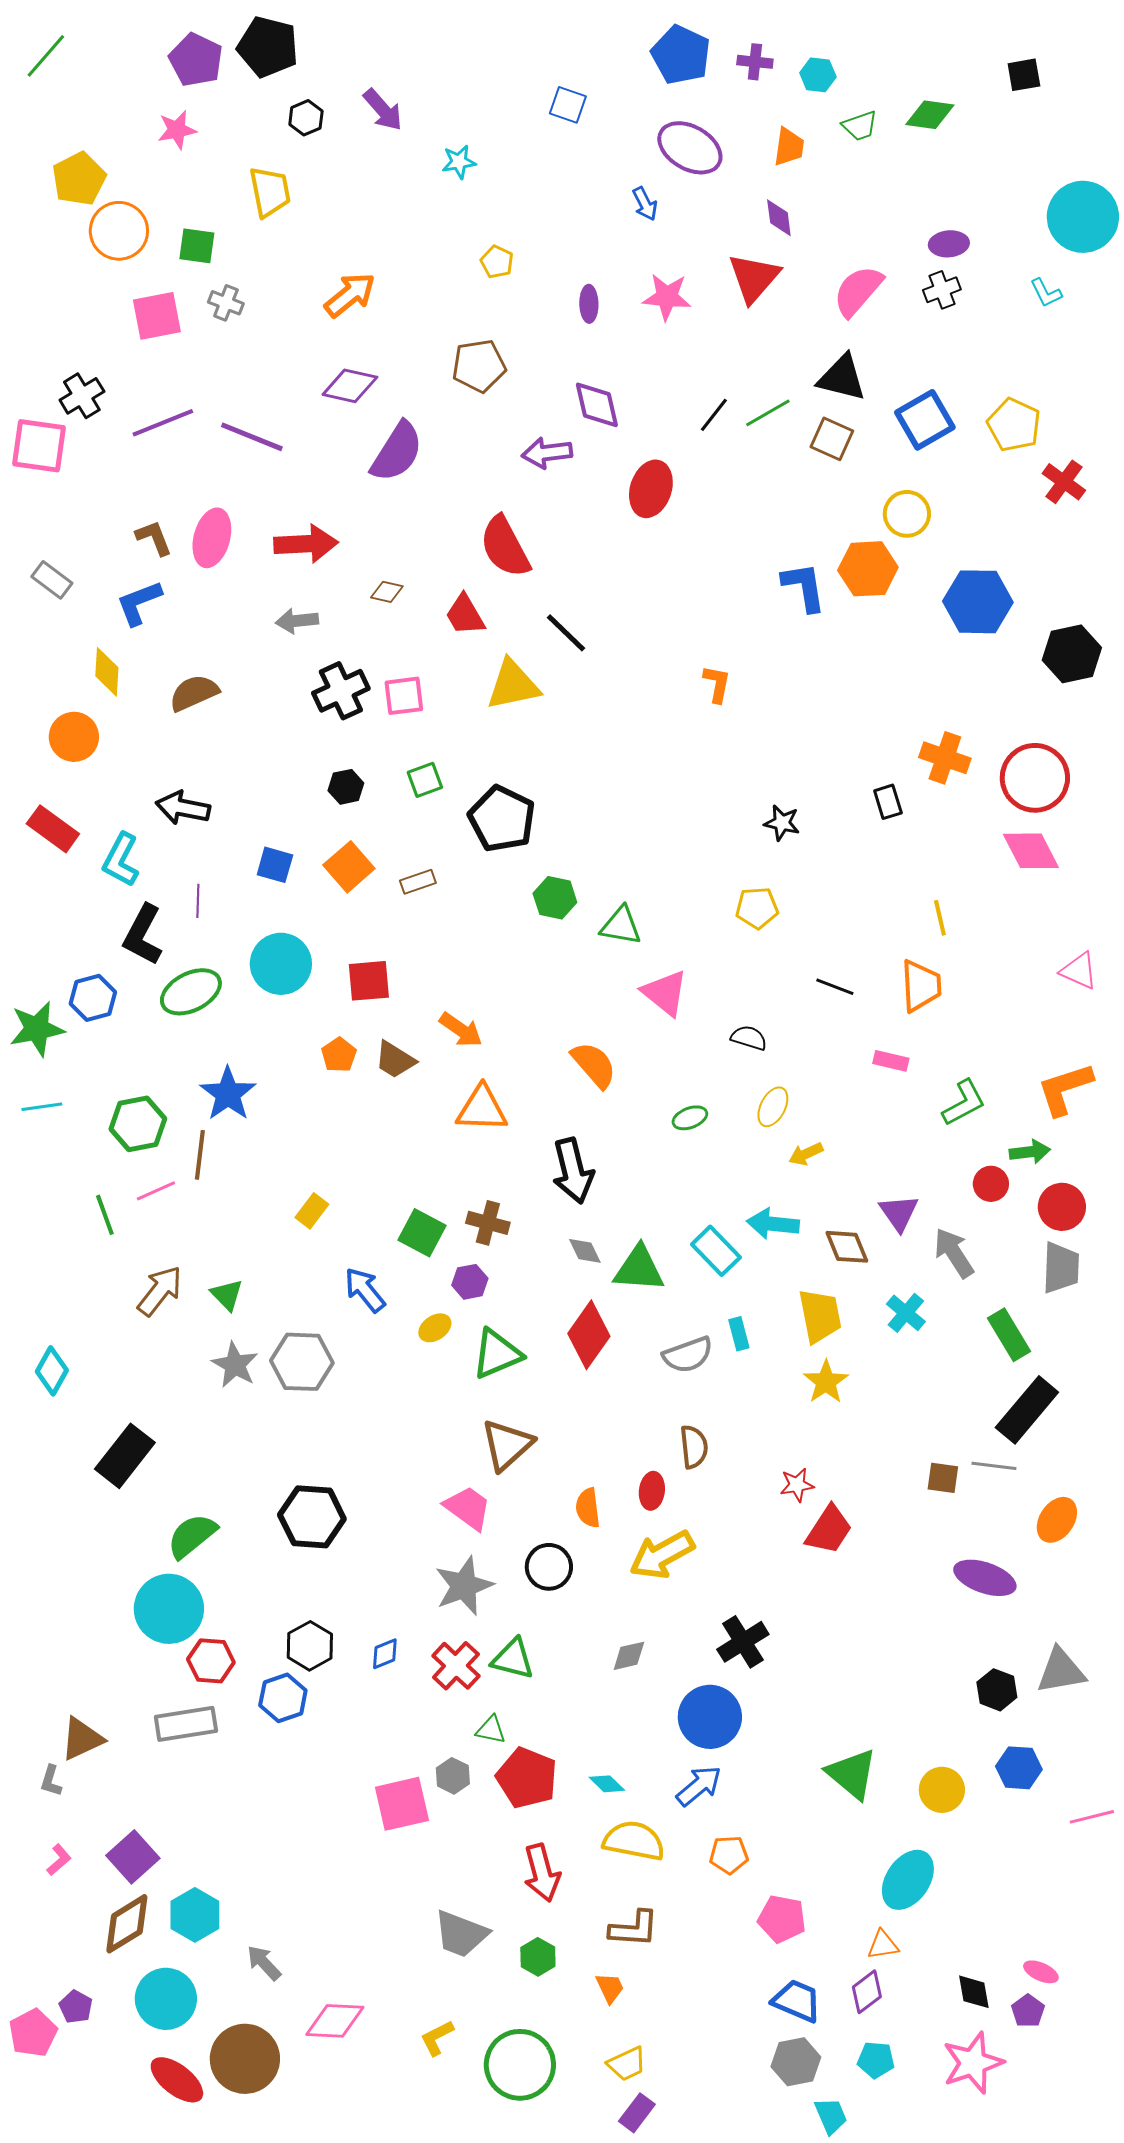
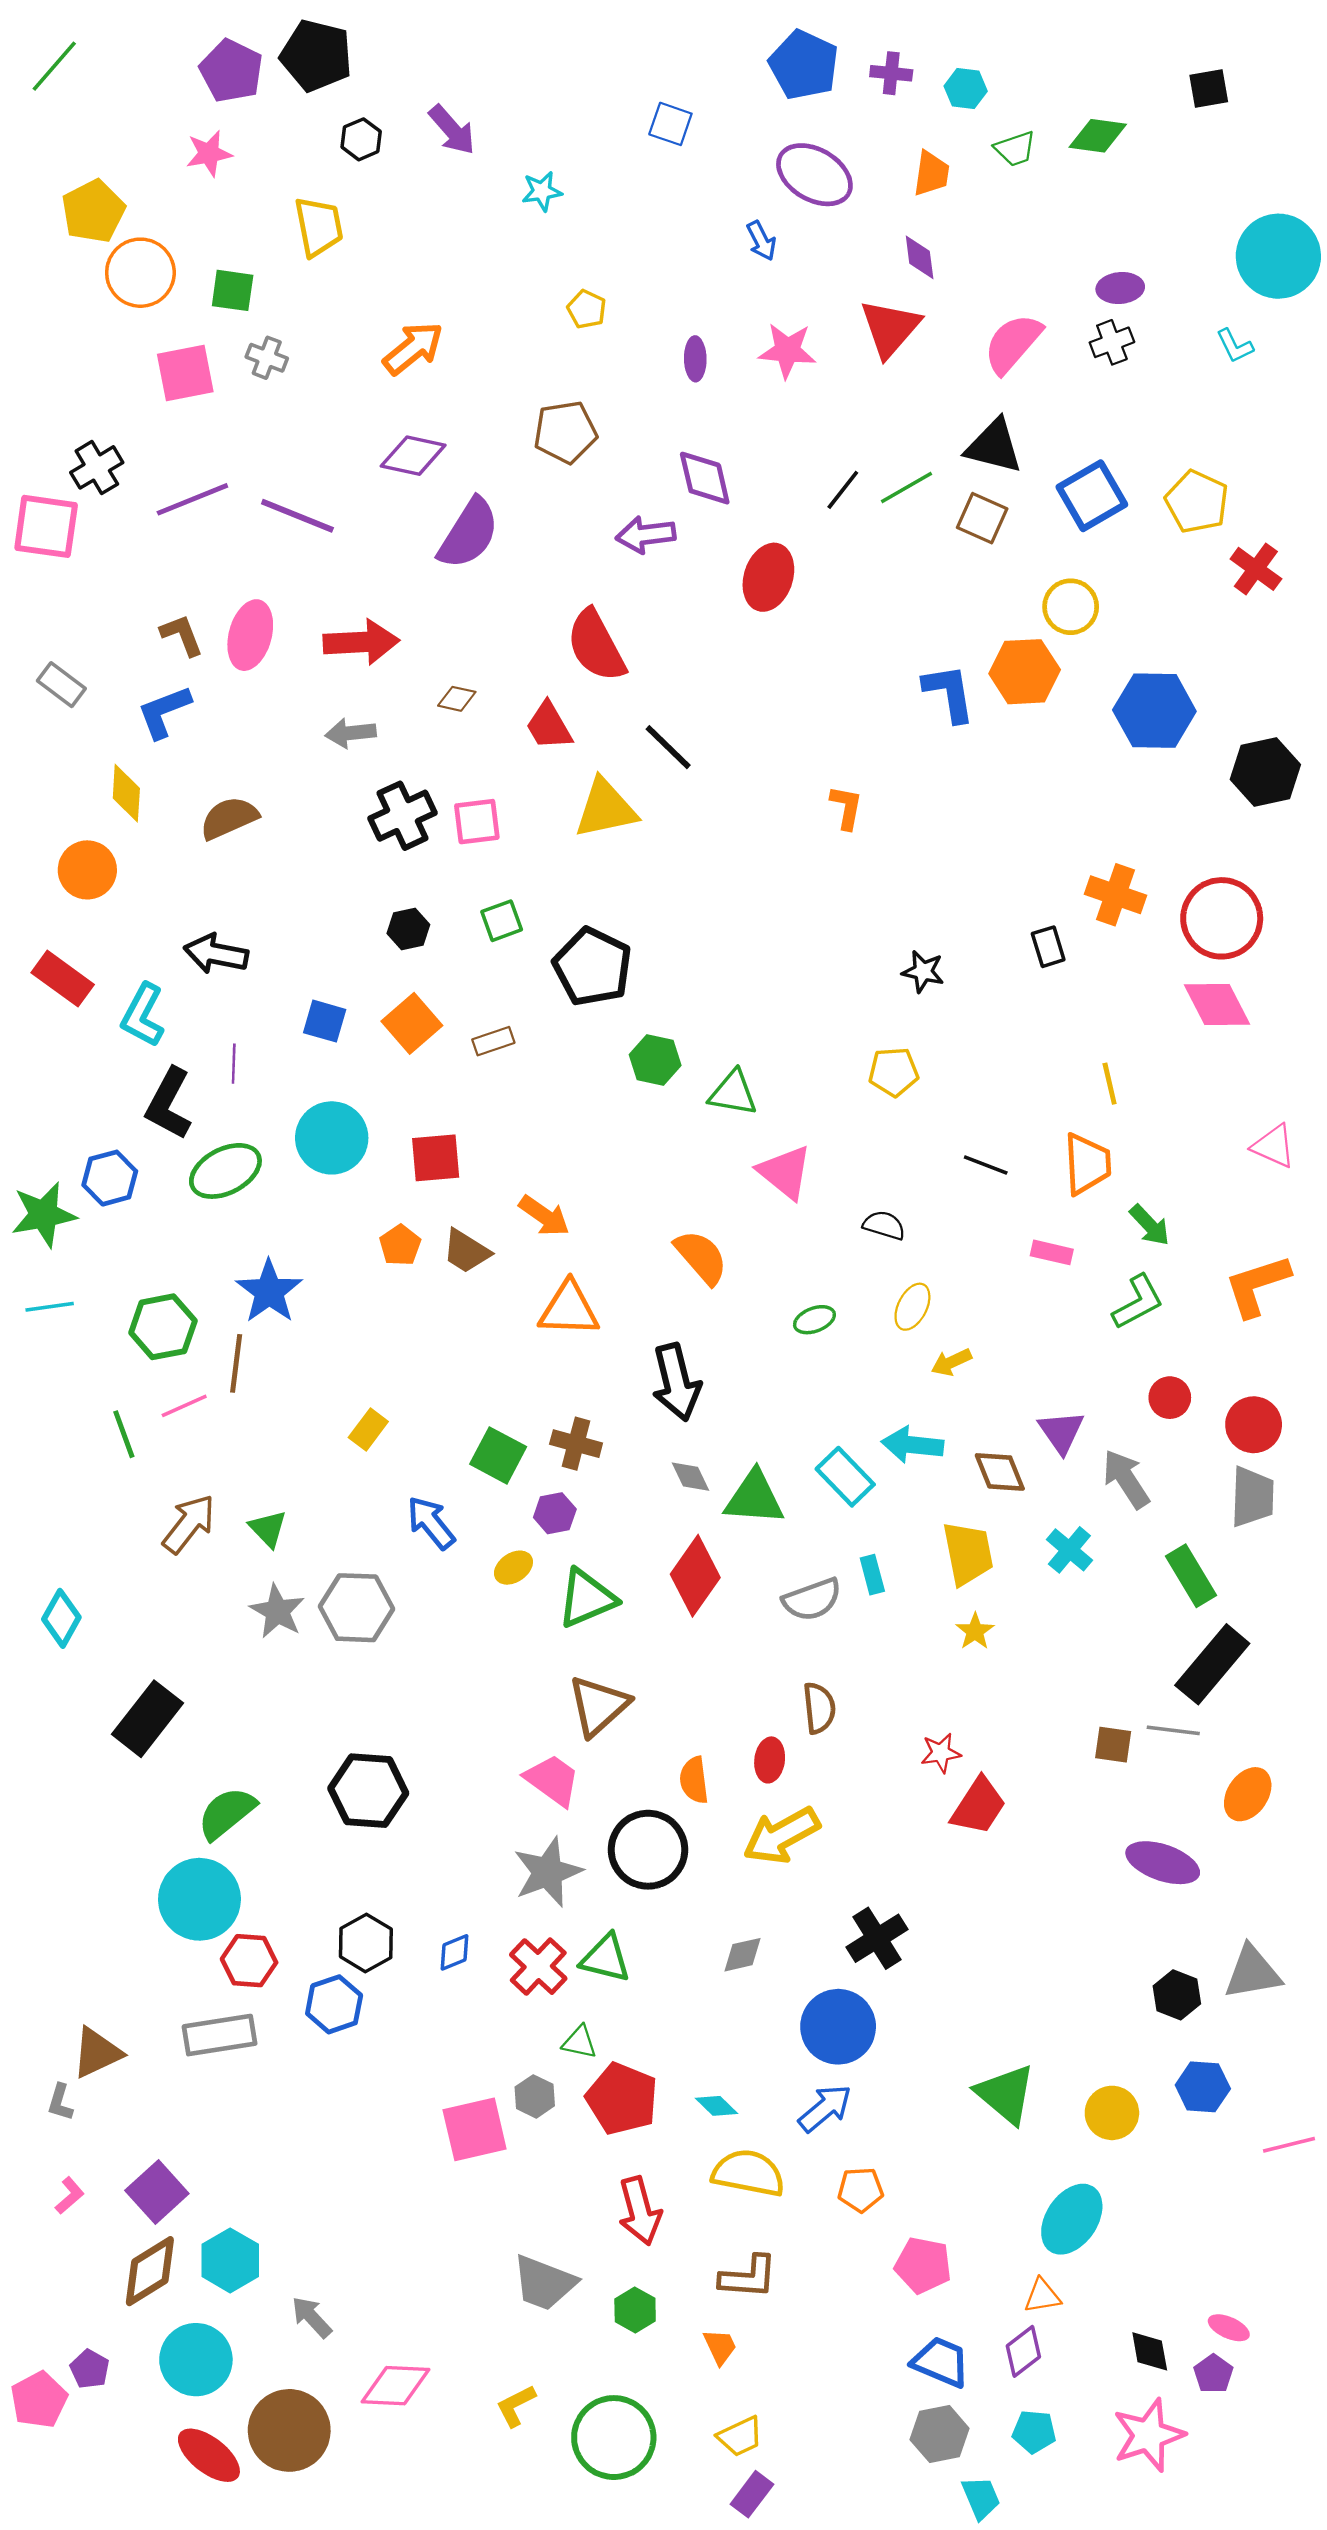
green arrow: (1030, 1152) -> (1150, 1225), moved, turned 54
yellow star: (826, 1382) -> (975, 1631), size x0.7
black circle: (549, 1567) -> (648, 1850), size x1.4

